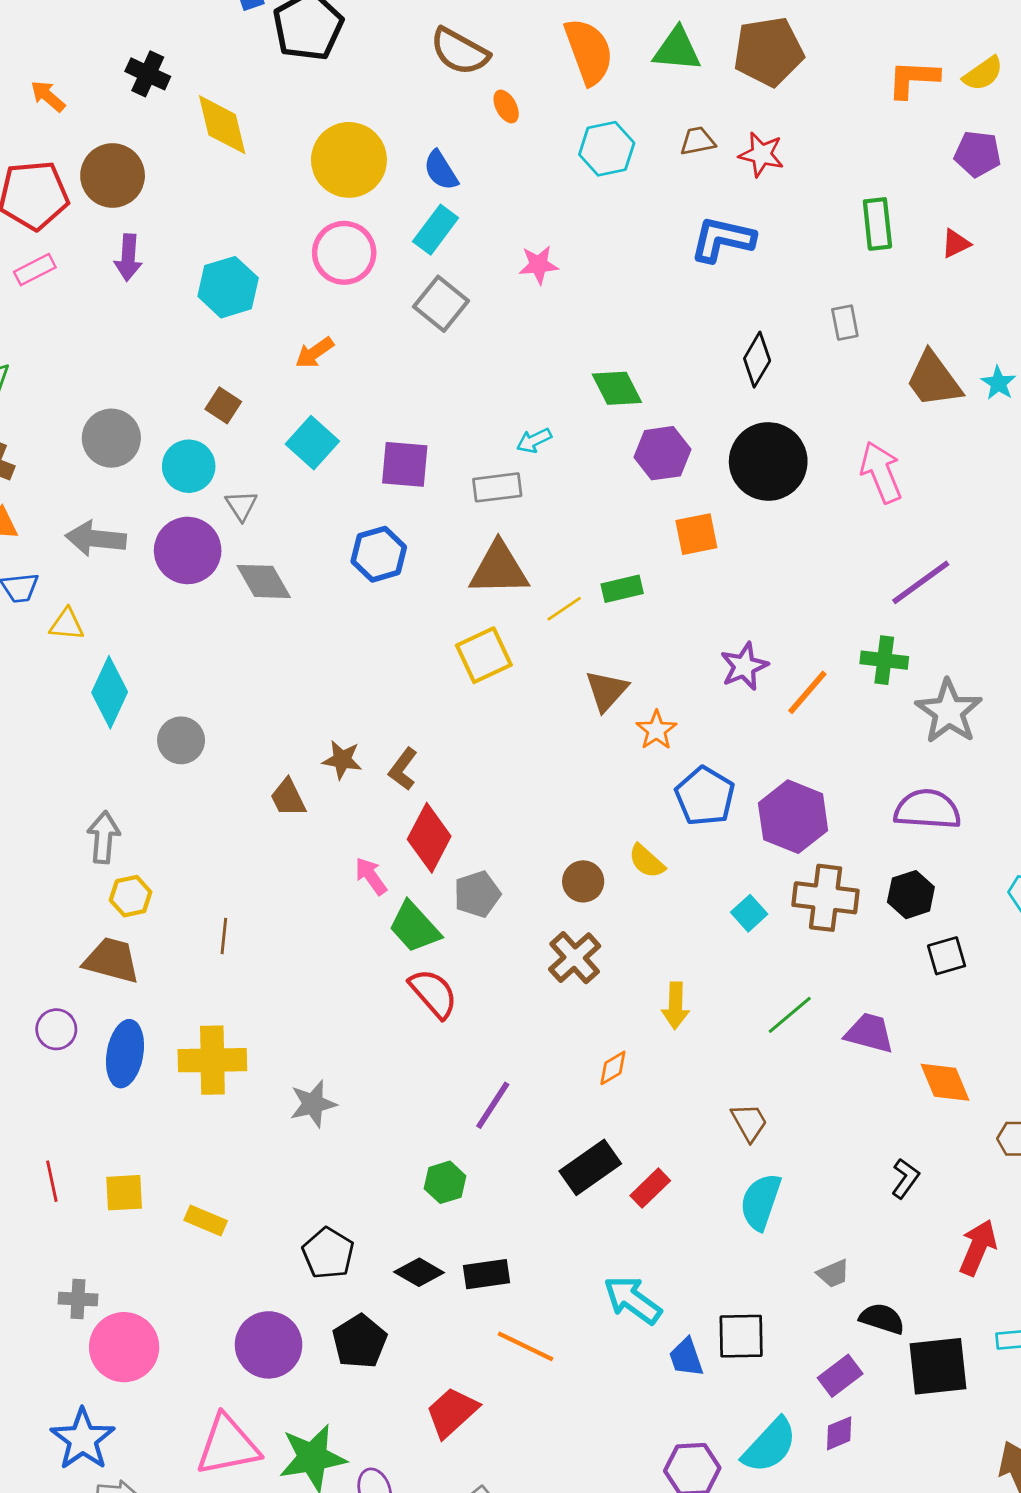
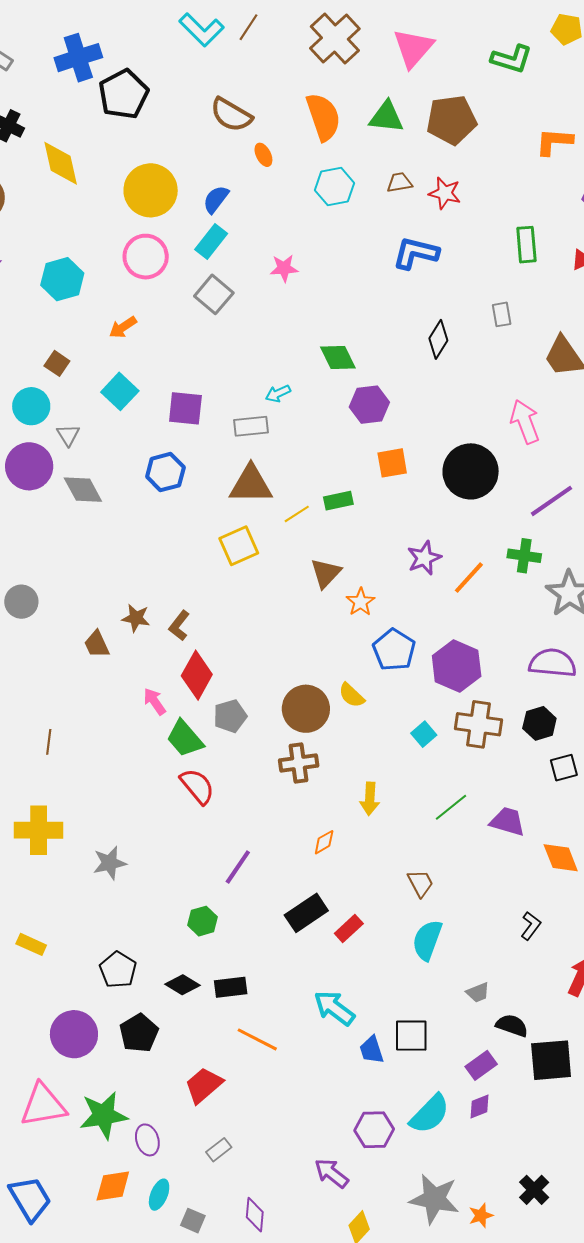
blue semicircle: (441, 170) -> (216, 199), turned 68
black circle: (768, 461) -> (471, 471), moved
brown circle: (583, 881) -> (306, 709), size x1.6
brown cross: (575, 958) -> (299, 763), turned 33

